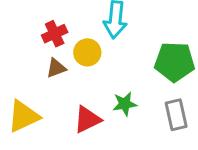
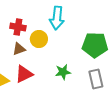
red cross: (55, 34) -> (18, 27), turned 35
red triangle: (87, 119) -> (24, 74), moved

